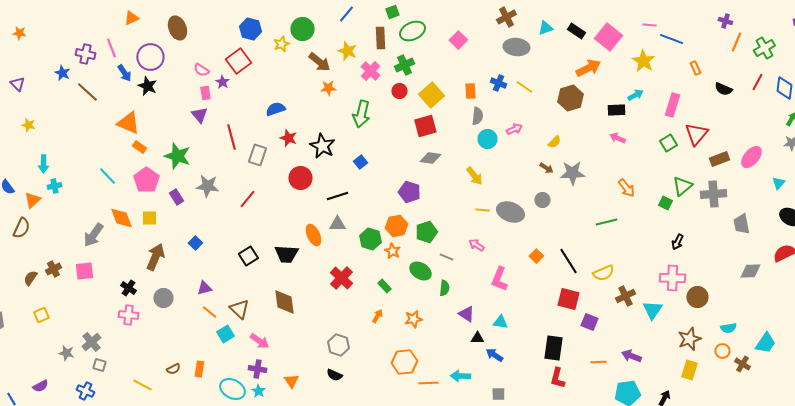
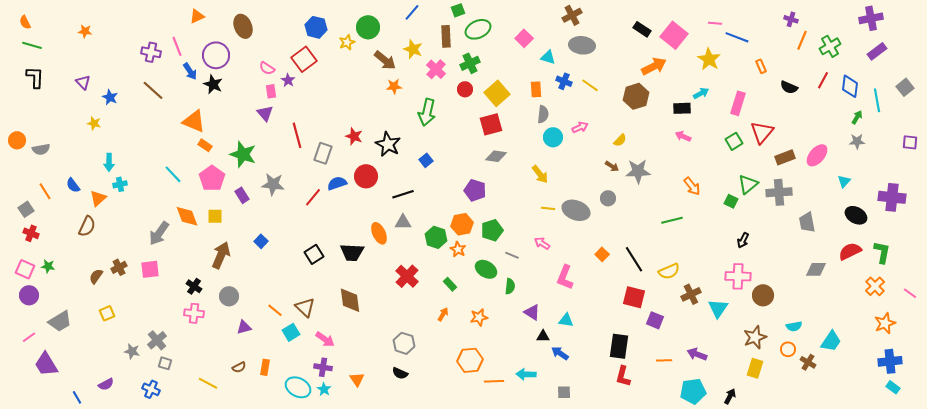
cyan triangle: (545, 28) -> (548, 57), moved, turned 35
blue star: (62, 73) -> (110, 97), moved
blue semicircle: (275, 109) -> (337, 183), moved
purple triangle: (204, 288) -> (244, 327), moved

